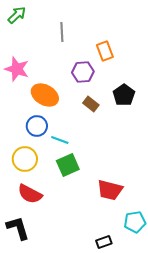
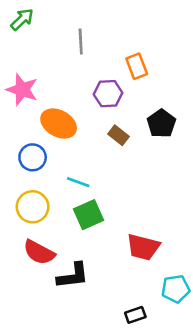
blue circle: (37, 126) -> (33, 157), moved
black L-shape: (18, 228) -> (73, 276), moved, turned 100

